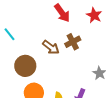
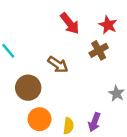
brown cross: (73, 42) -> (99, 50), moved

